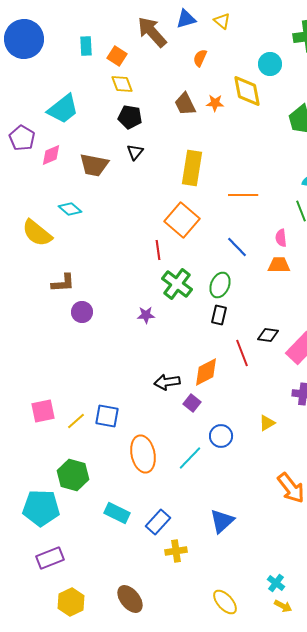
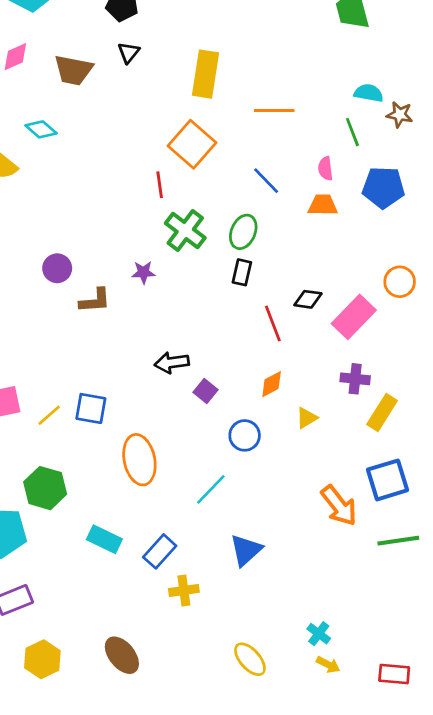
brown L-shape: (63, 283) -> (95, 301), moved
orange diamond: (206, 372) -> (272, 384), moved, size x0.7
cyan line: (190, 458) -> (211, 489), moved

